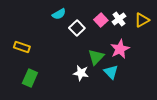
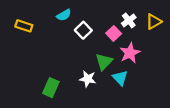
pink square: (101, 20) -> (114, 33), moved
yellow rectangle: (22, 47) -> (24, 26), moved
green rectangle: (30, 78) -> (51, 88), moved

